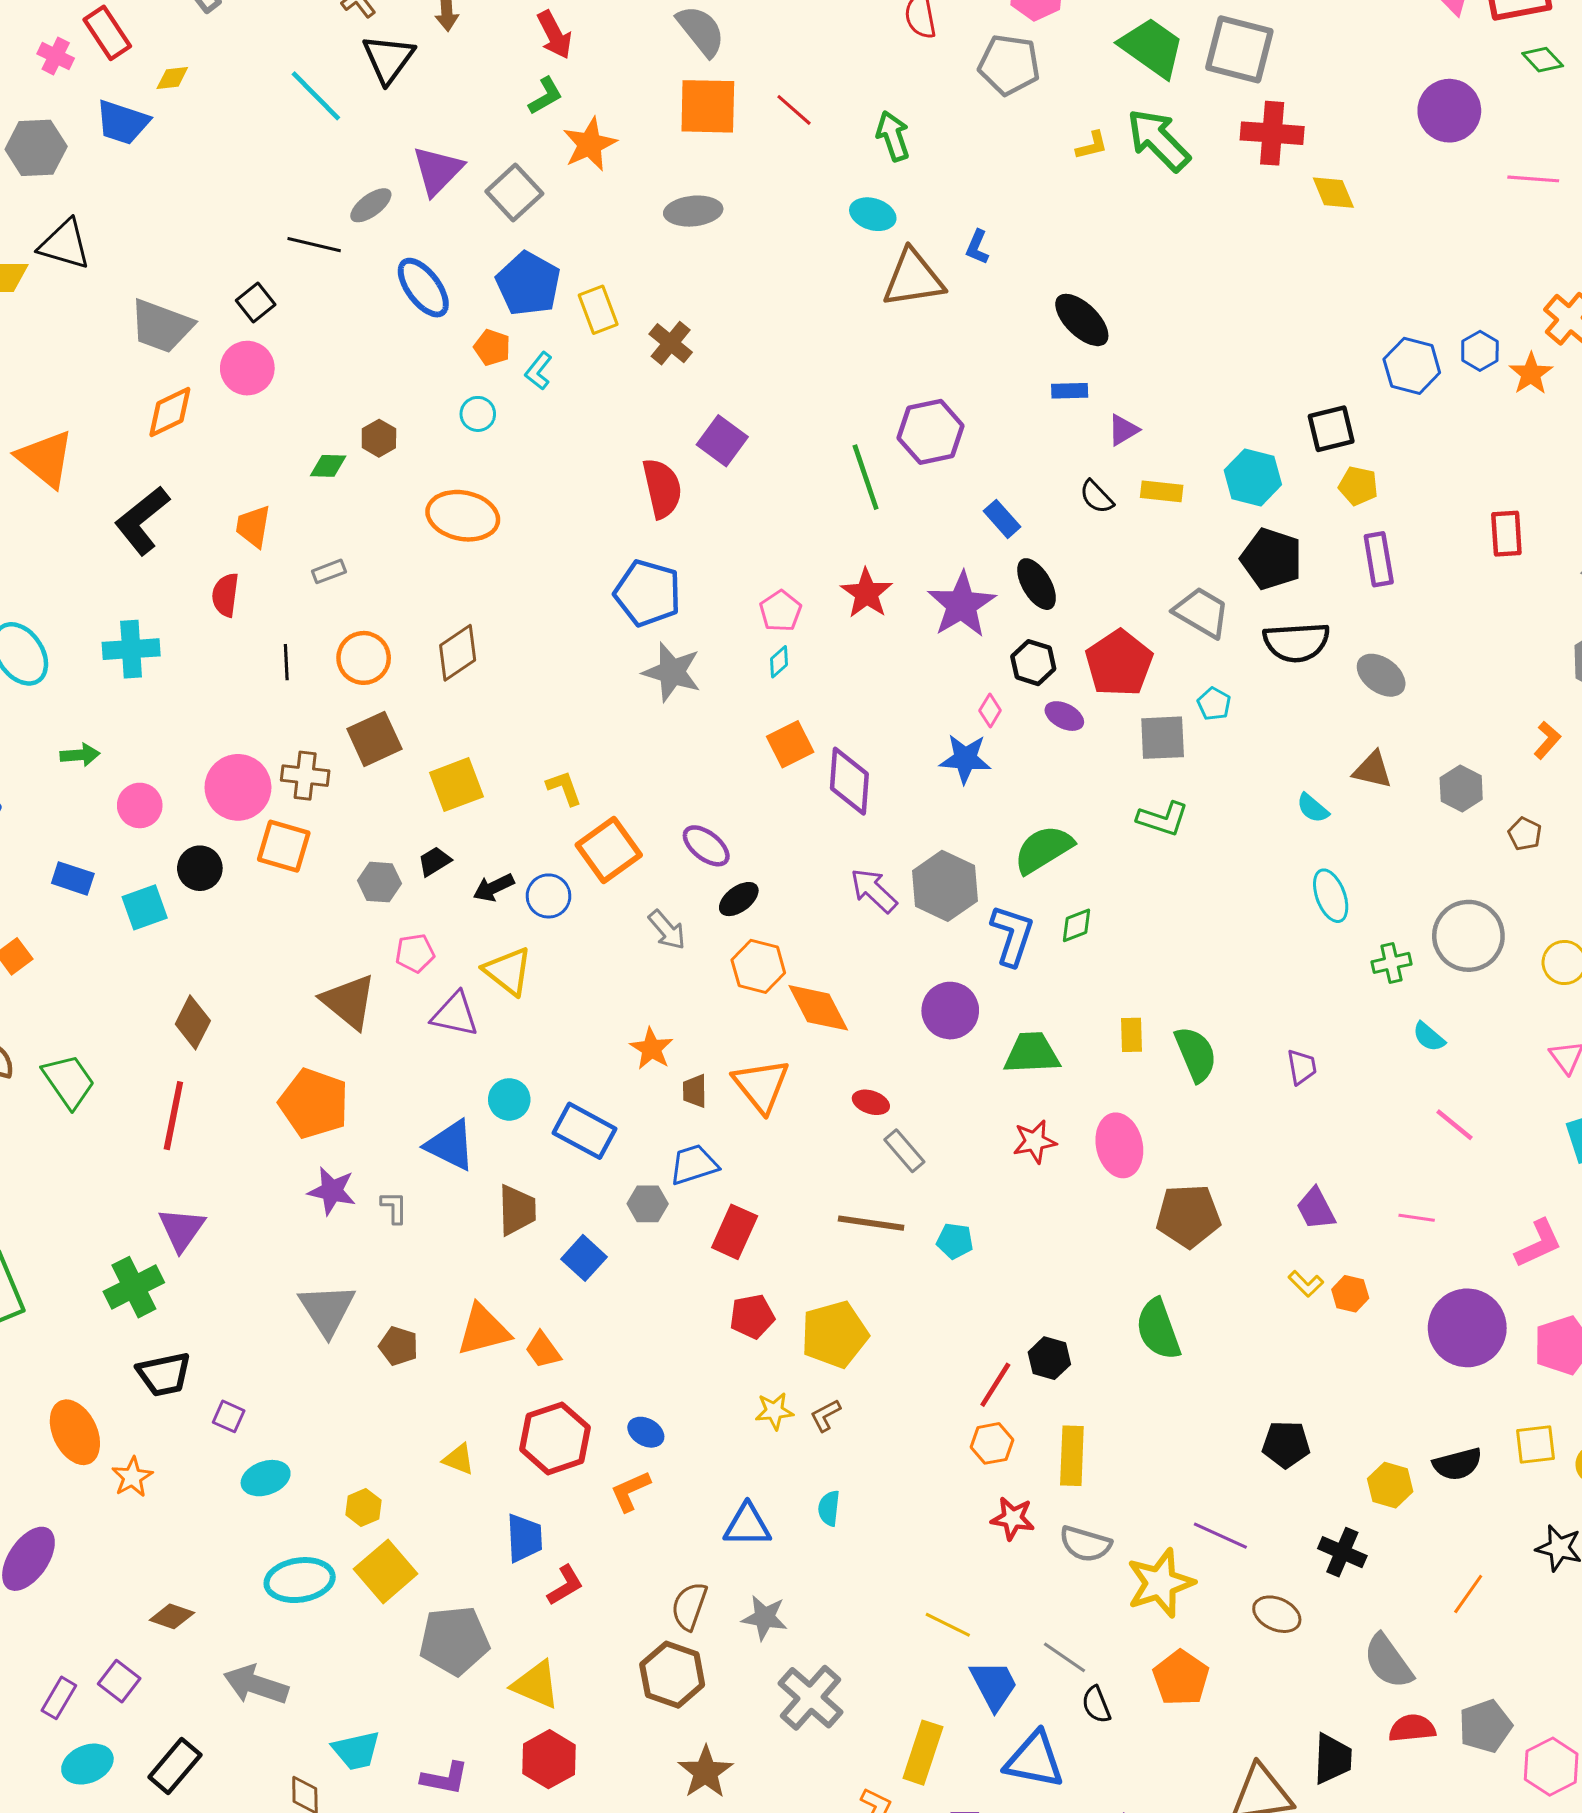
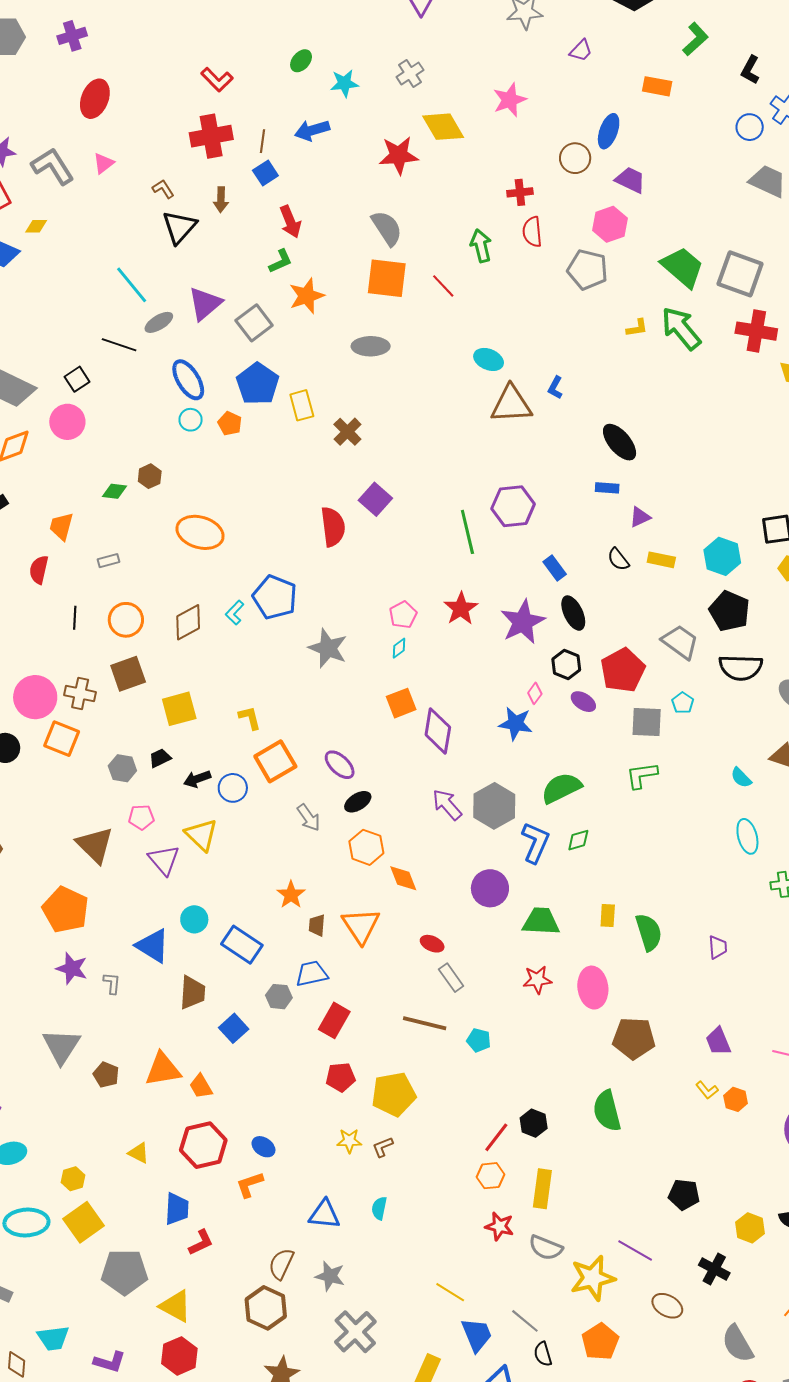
cyan line: (316, 96) -> (132, 285), moved
green arrow: (893, 136) -> (481, 246), moved
cyan L-shape: (539, 371) -> (235, 613), moved
cyan circle: (478, 414) -> (191, 420), moved
blue pentagon: (648, 593) -> (275, 597), moved
green L-shape: (1163, 819) -> (642, 775), turned 148
orange diamond: (818, 1008) -> (403, 878), size x0.7
purple triangle: (455, 1014) -> (164, 860), turned 32

